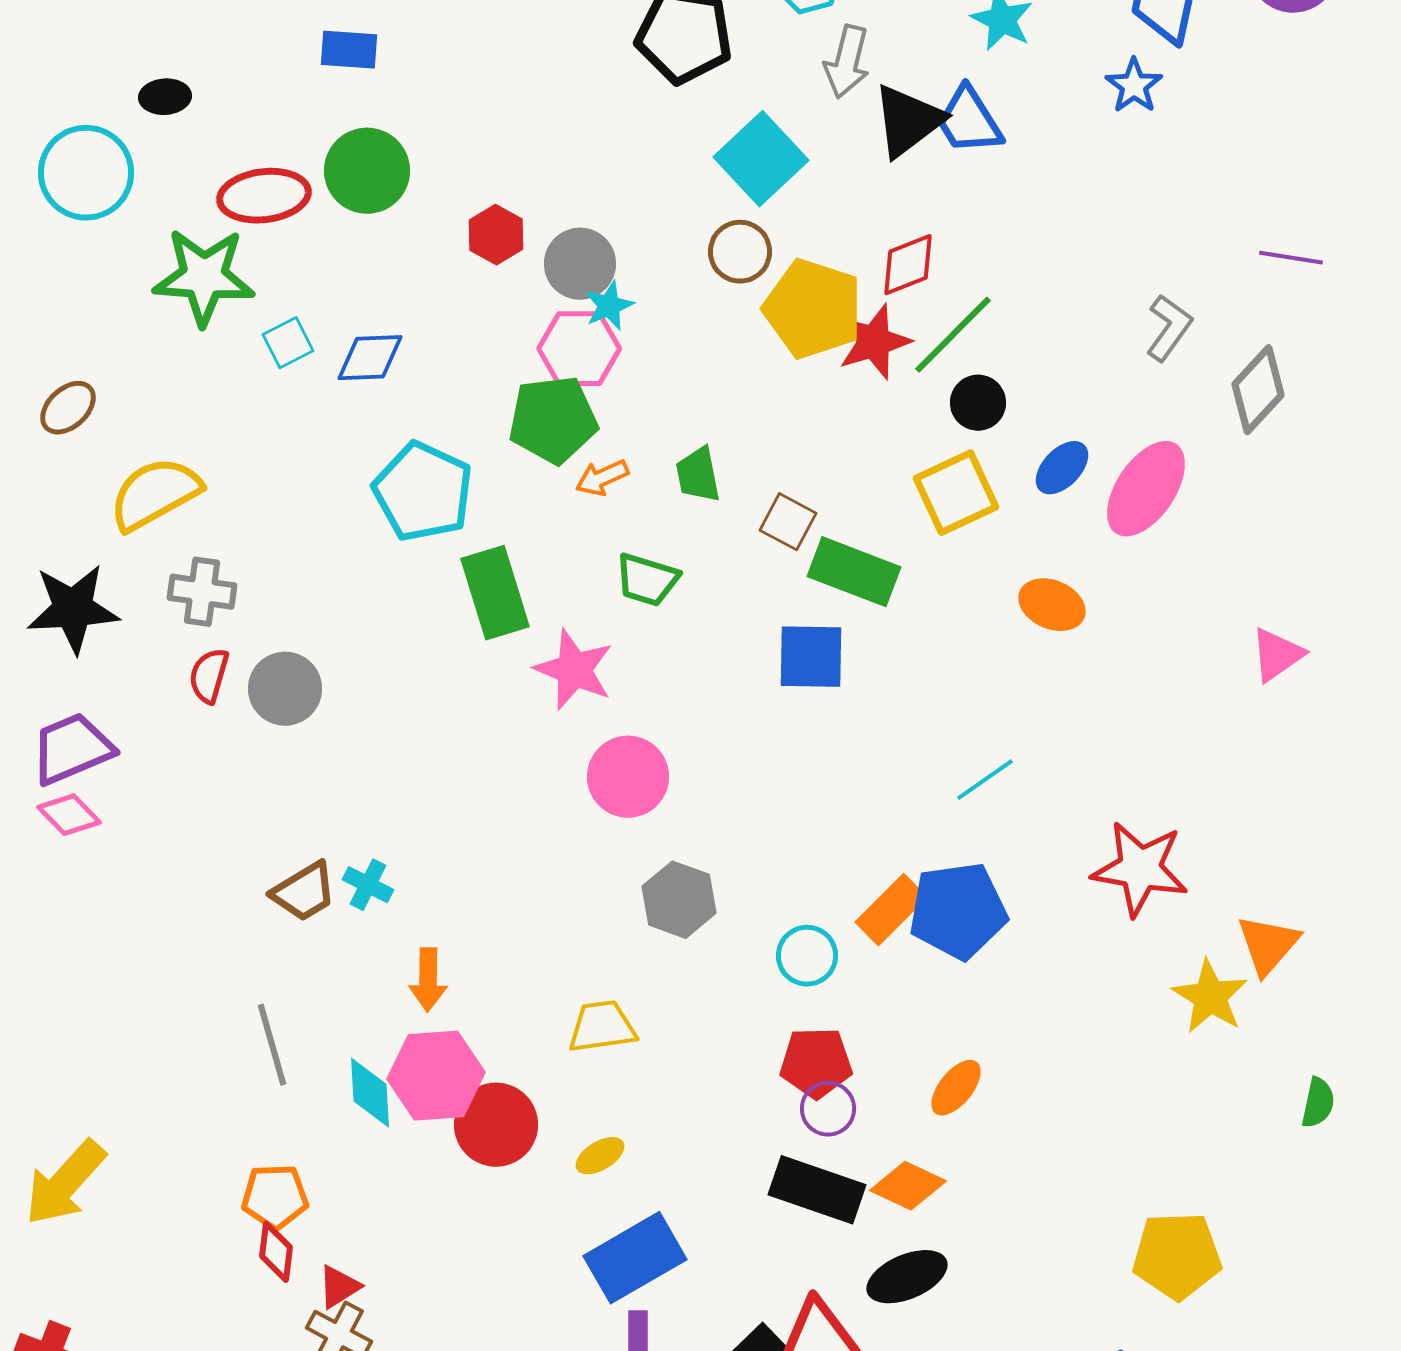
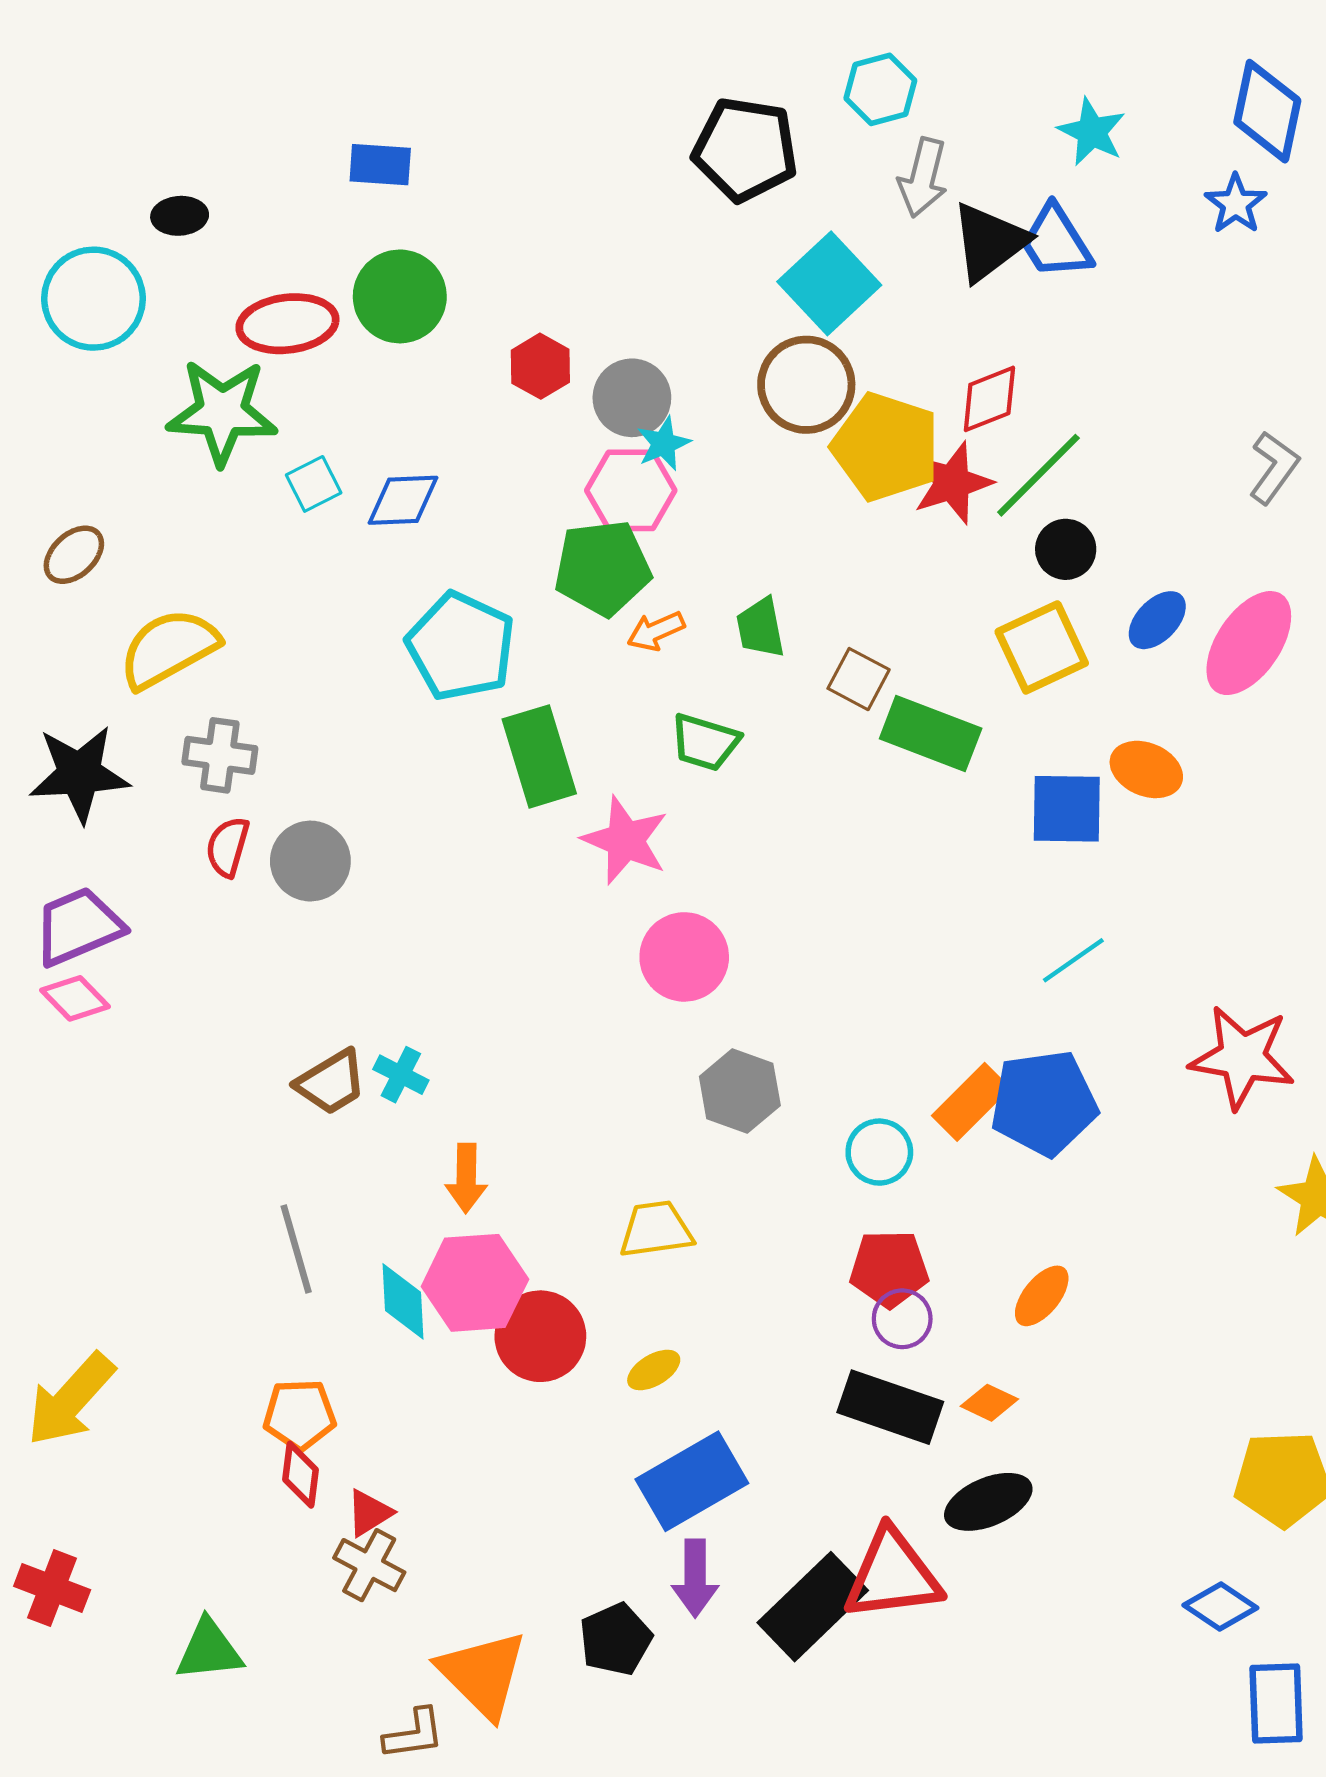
brown circle: (740, 252) -> (806, 385), size x1.4
blue square: (811, 657) -> (1067, 809), moved
orange diamond: (908, 1186) -> (989, 1403), size x0.7

